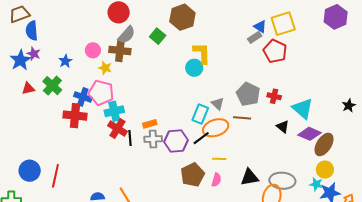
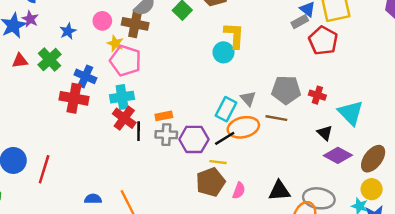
pink pentagon: (101, 93) -> (125, 61), moved
gray pentagon: (248, 94) -> (286, 90), turned -30
purple diamond: (309, 134) -> (338, 155), moved
yellow line: (219, 159) -> (218, 162), moved

